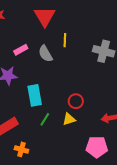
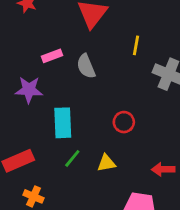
yellow line: (65, 40) -> (136, 45), moved
red circle: (76, 101) -> (124, 122), moved

